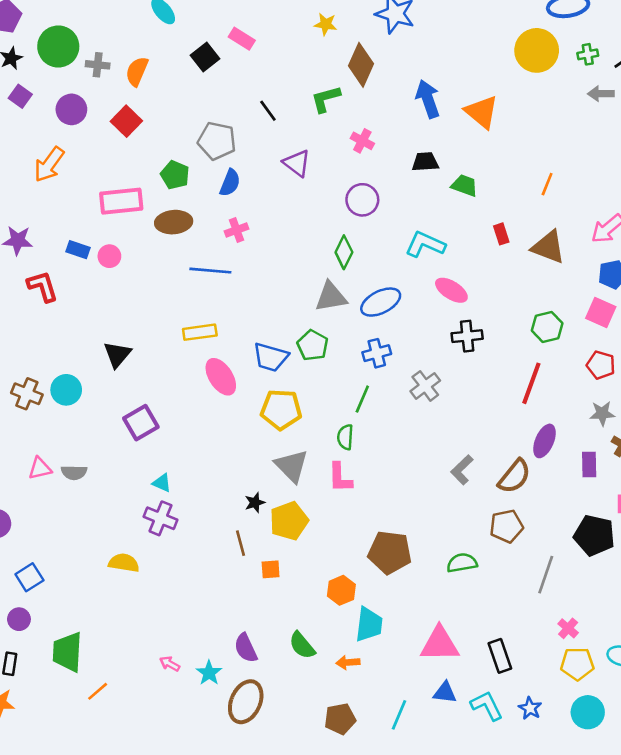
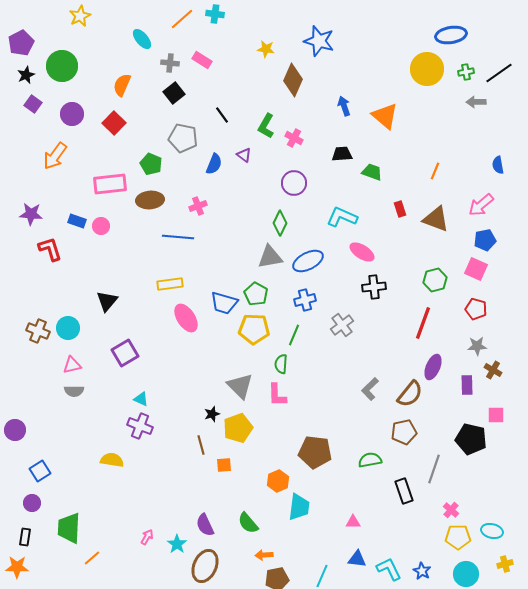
black square: (205, 57) -> (174, 93), moved
gray cross: (98, 65) -> (170, 63), moved
green L-shape: (326, 99) -> (266, 126), moved, turned -45
blue arrow: (428, 99) -> (344, 106), size x0.7
purple triangle: (297, 163) -> (244, 155), size x0.7
blue semicircle: (230, 183) -> (214, 164), moved
yellow pentagon: (281, 410) -> (254, 329), moved
pink triangle: (40, 468) -> (72, 365), moved
pink triangle: (440, 644) -> (353, 522), size x0.5
black rectangle: (500, 656) -> (404, 491), moved
orange arrow: (348, 662) -> (264, 555), moved
pink arrow: (170, 664) -> (147, 537), turned 91

